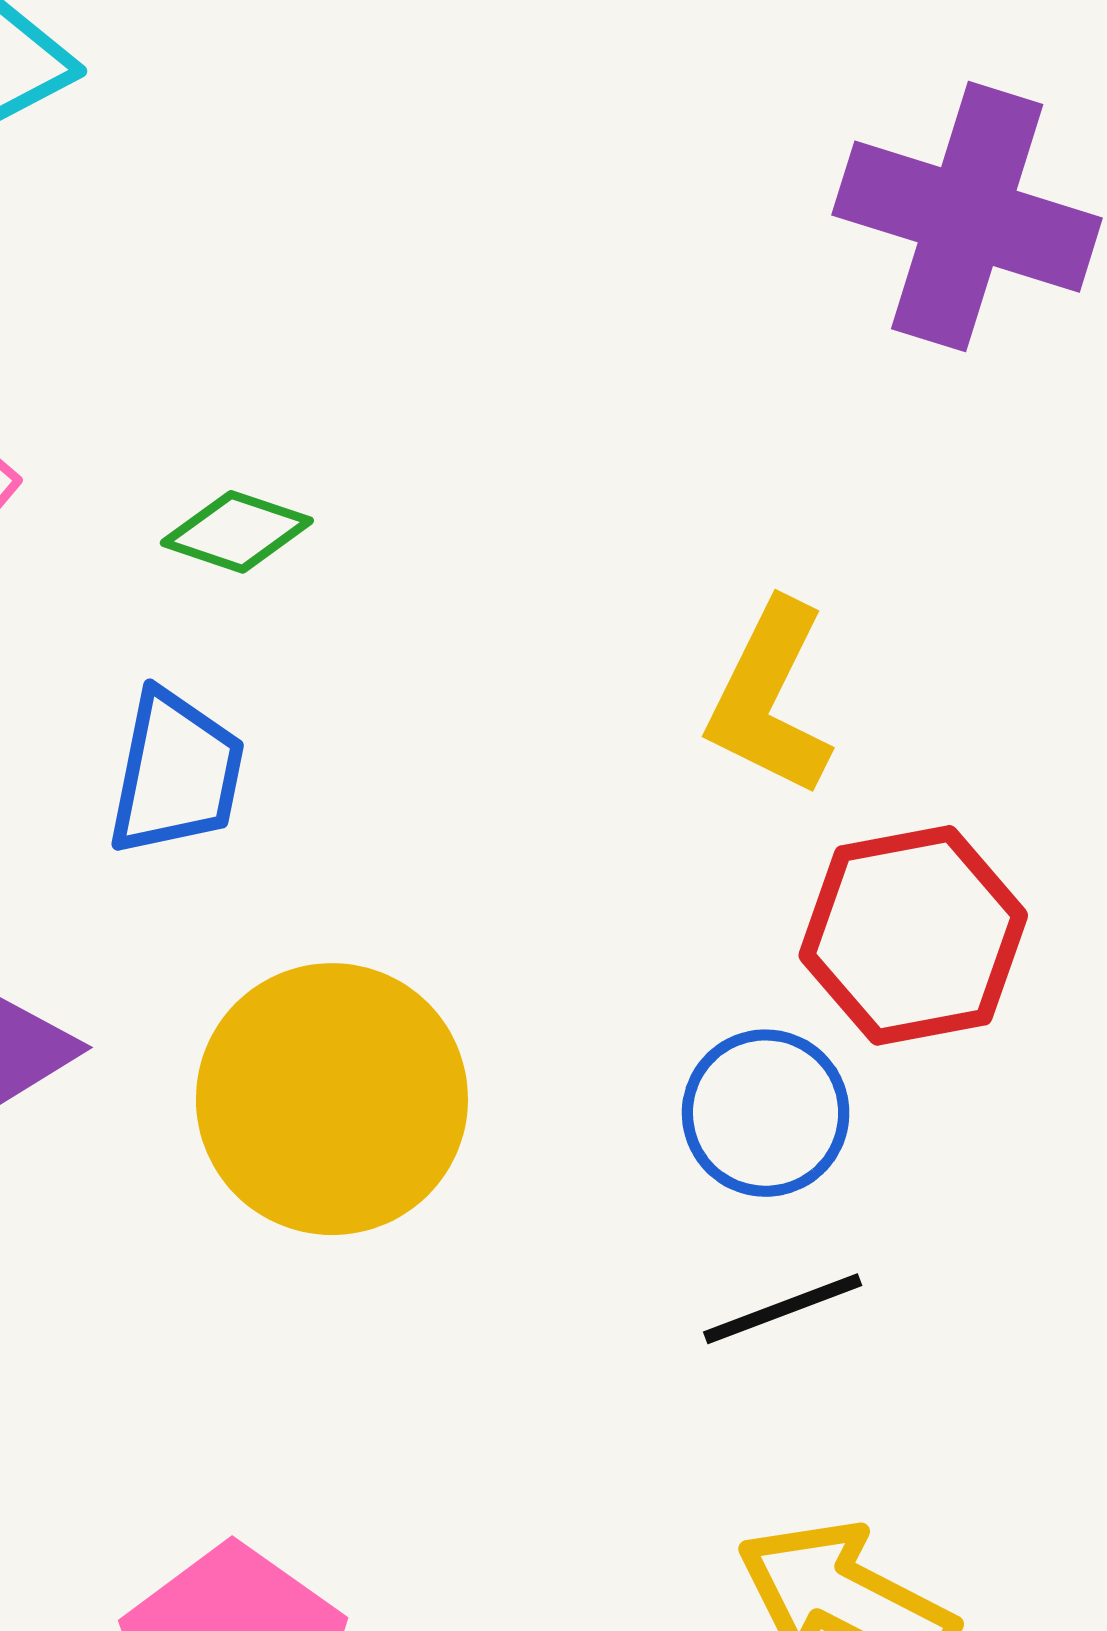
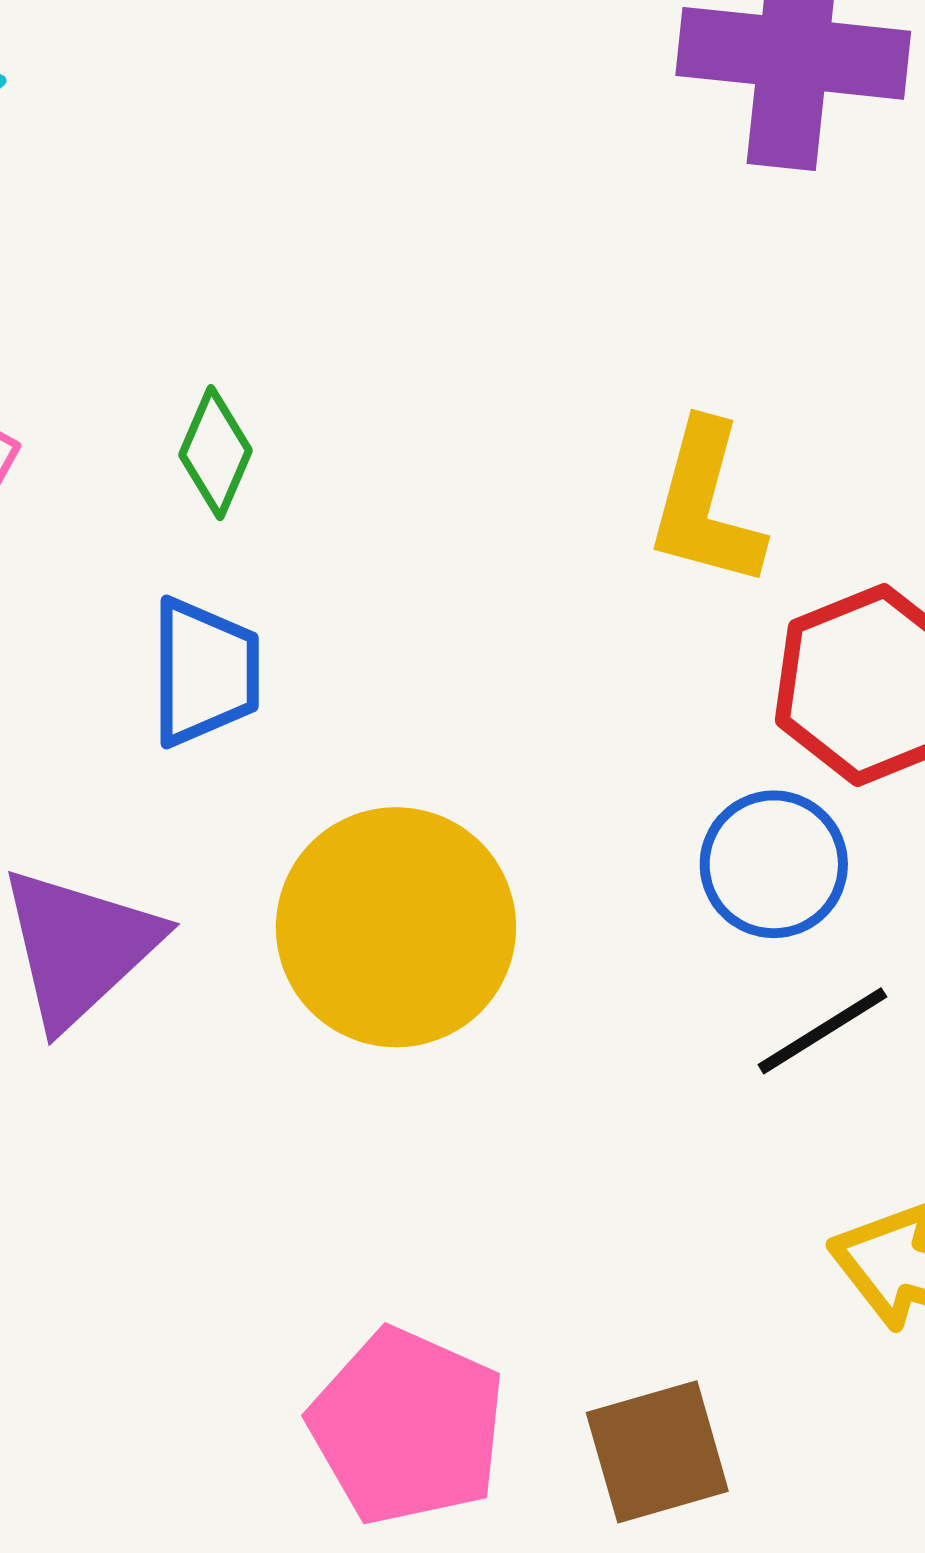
green diamond: (237, 532) -> (216, 453), turned -74

